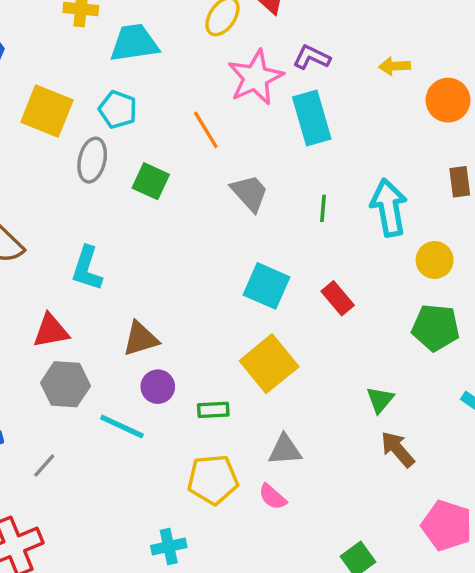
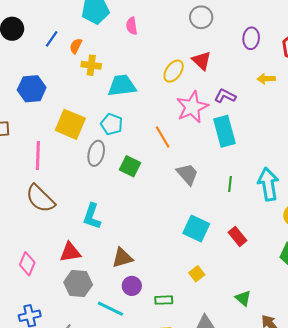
yellow arrow: (395, 66) -> (266, 79), moved
yellow square: (269, 364) -> (197, 274), size x0.5
green triangle: (380, 400) -> (243, 298), moved, turned -30

